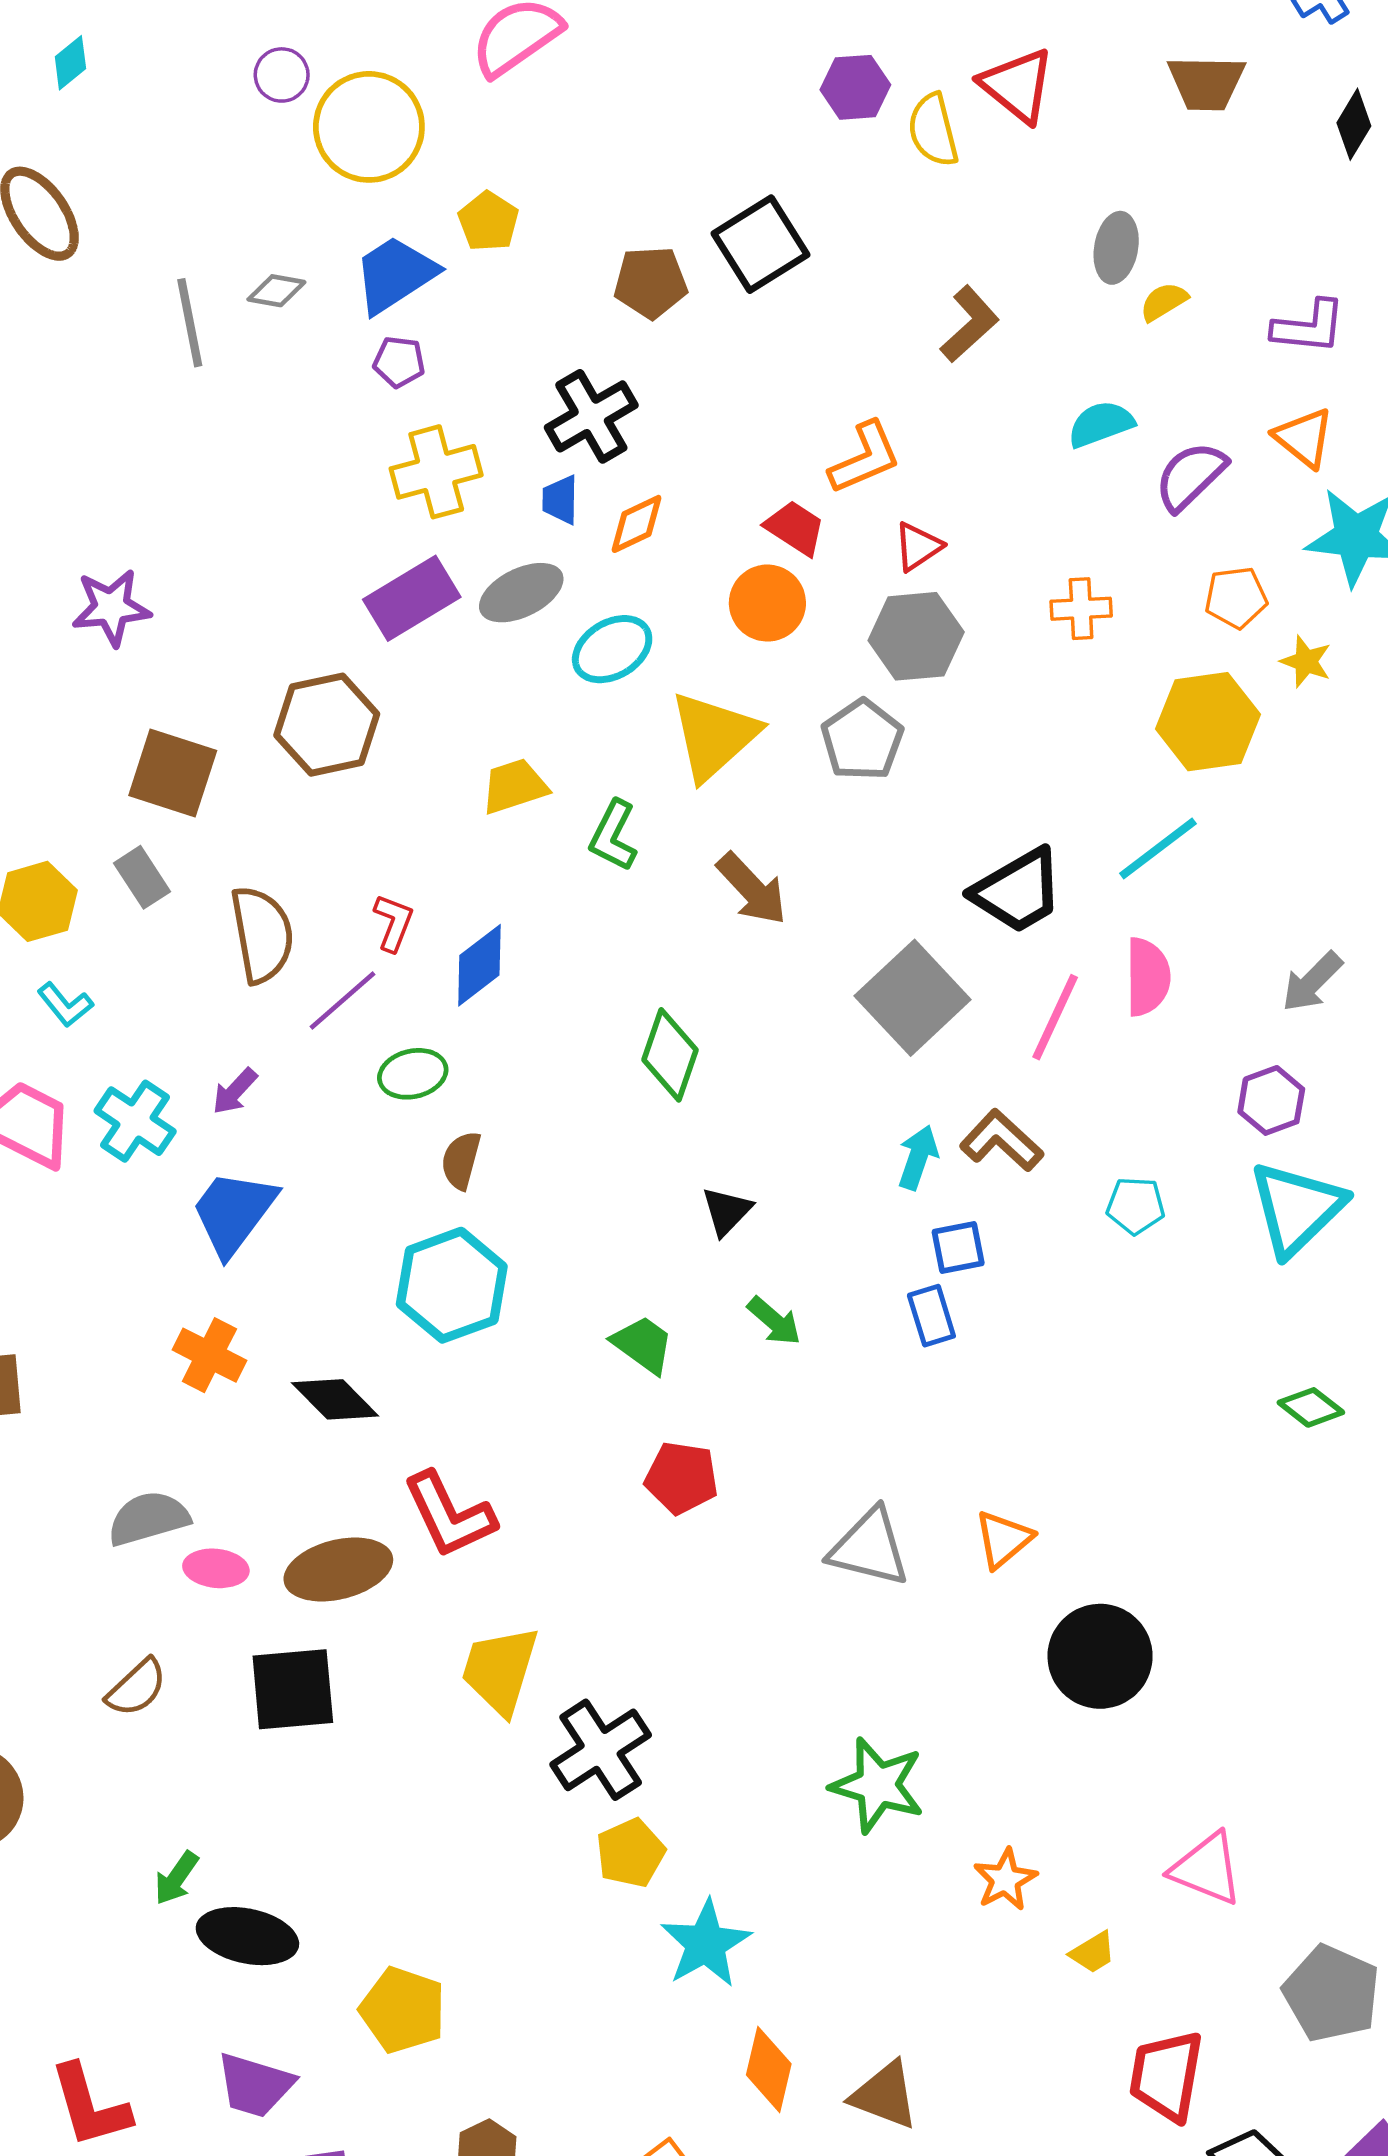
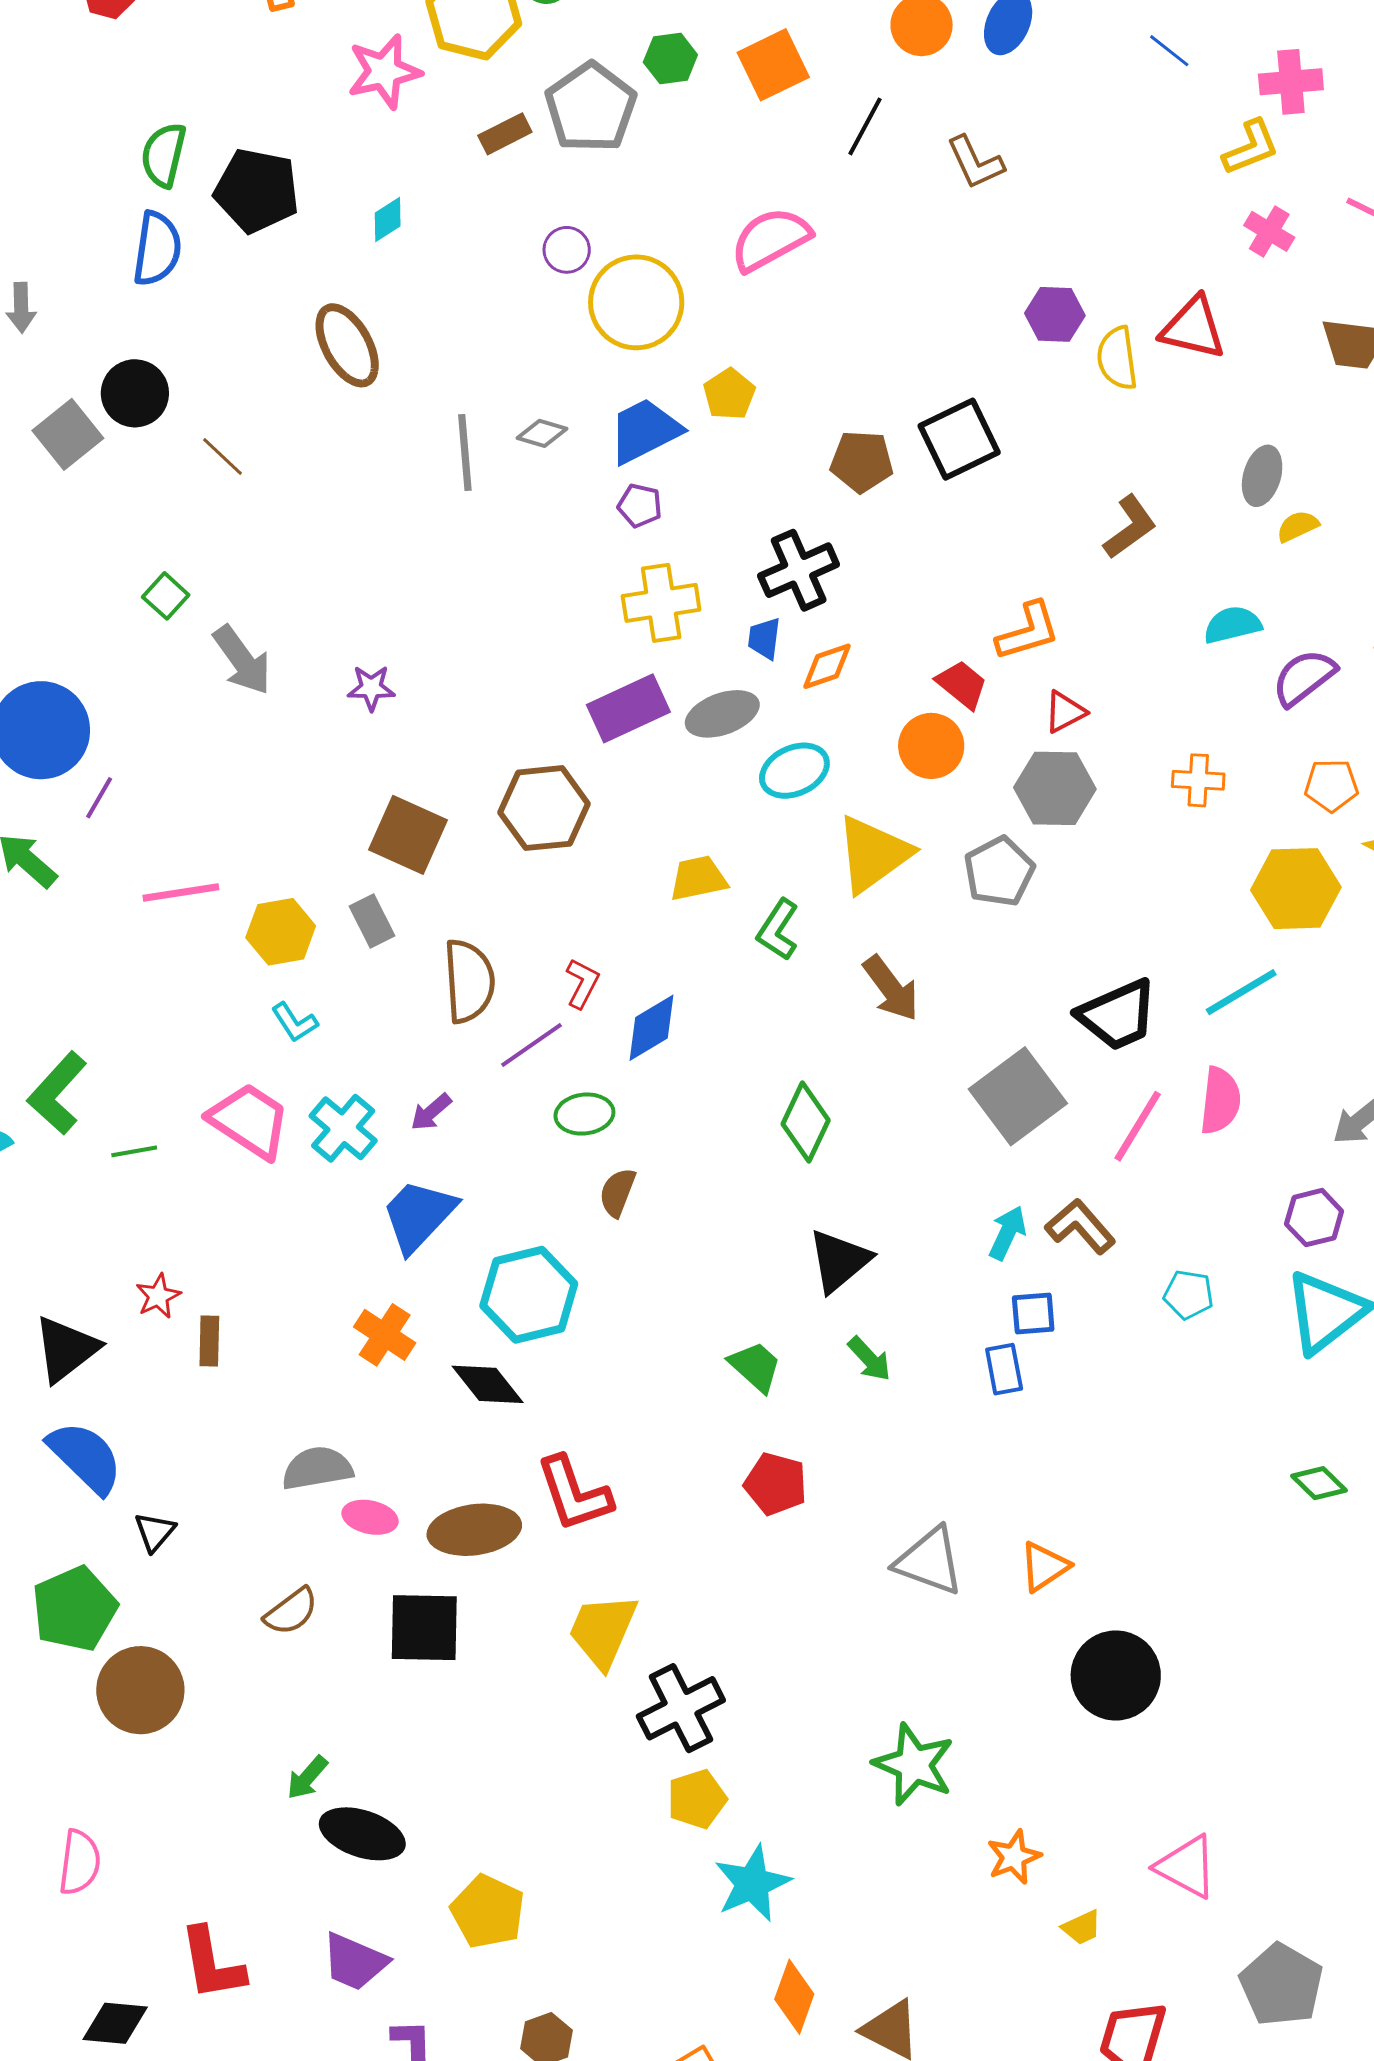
red triangle: (1017, 85) -> (1193, 328), turned -32
purple star: (111, 607) -> (371, 688), size x0.7
black triangle: (727, 1211) -> (839, 1261), size x1.5
cyan hexagon: (452, 1285) -> (529, 1295), moved

